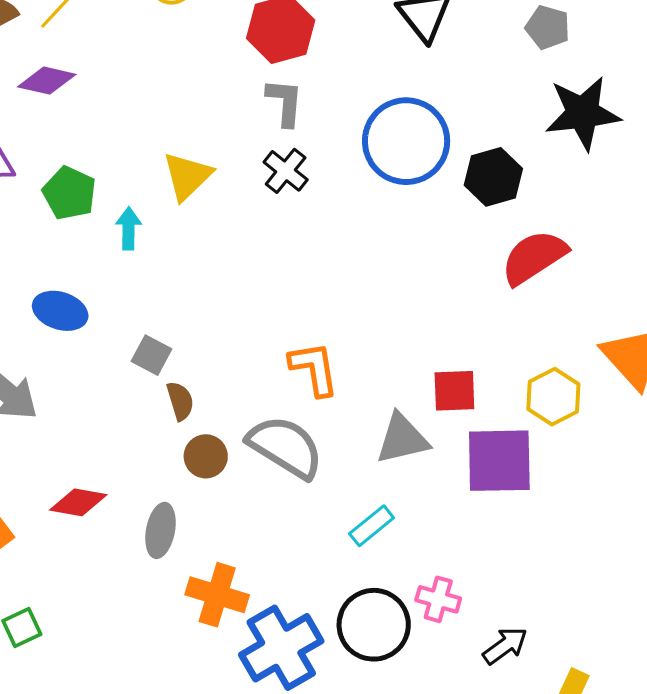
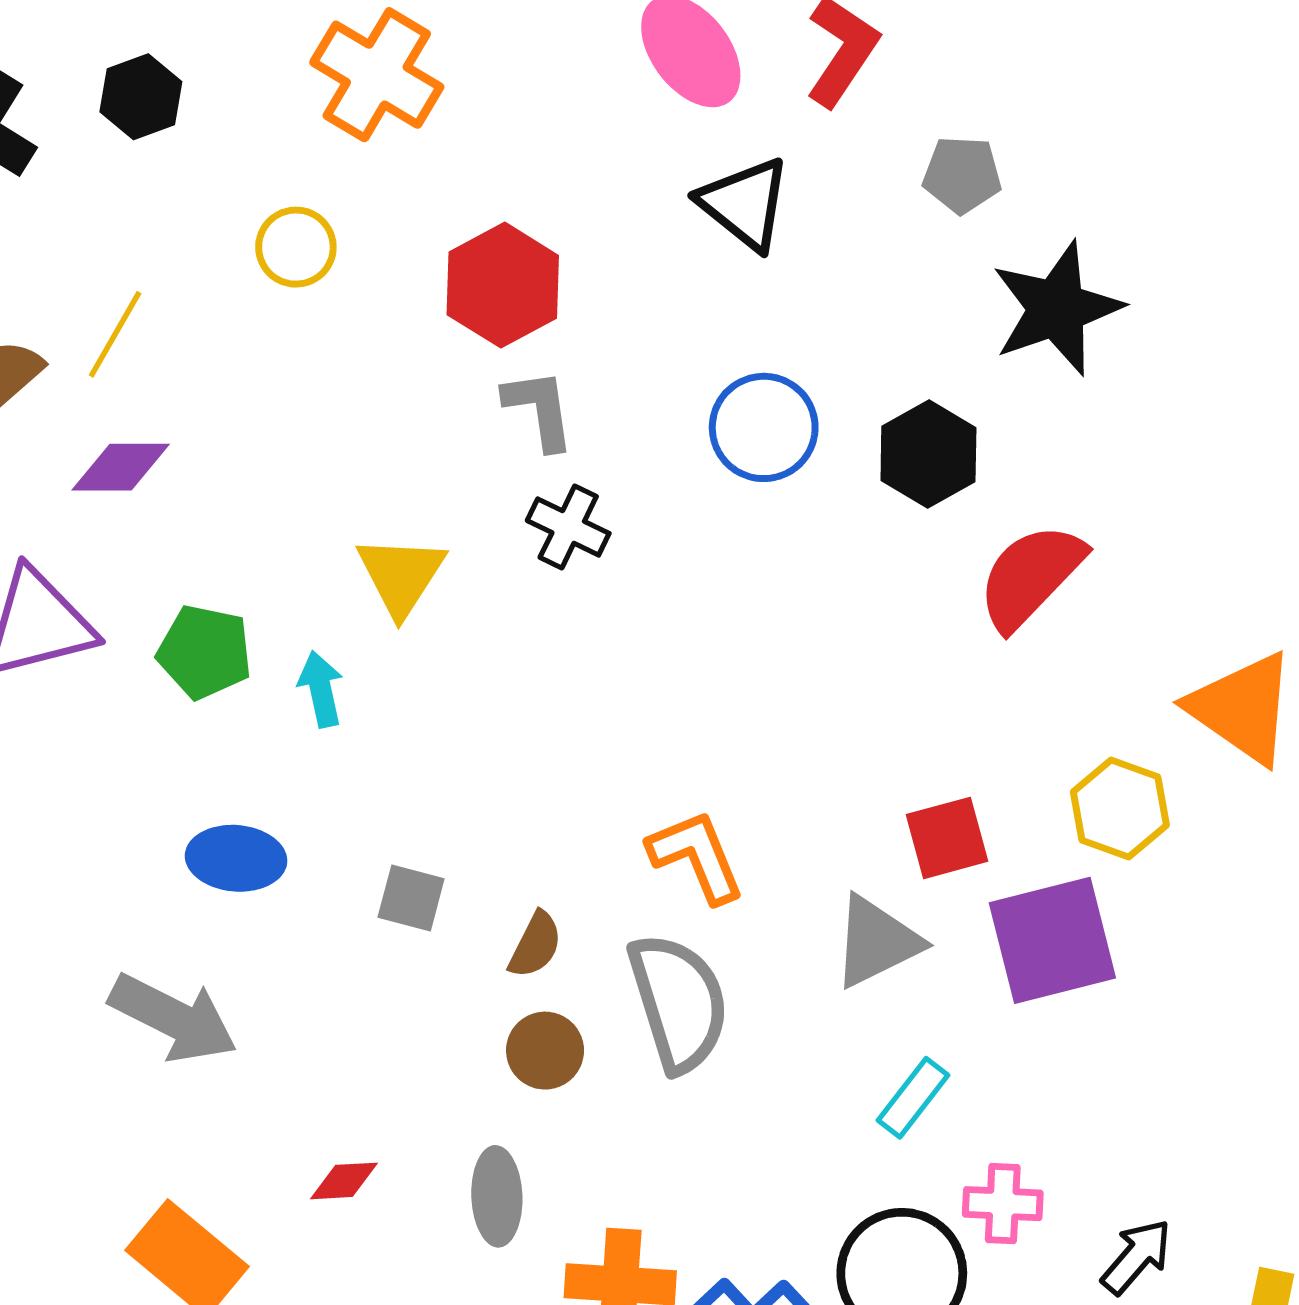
blue circle: (406, 141) -> (764, 427), size x0.7
brown semicircle: (180, 401) -> (535, 945), moved, turned 57
gray semicircle: (285, 447) -> (679, 1002), turned 54
red diamond: (78, 502) -> (344, 1181), size x0.7
cyan rectangle: (372, 526) -> (913, 1098), moved

